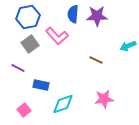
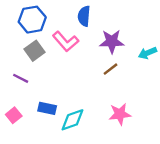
purple star: (97, 16) -> (112, 41), moved
brown line: (96, 60) -> (111, 69), turned -64
blue rectangle: (41, 85) -> (47, 108), moved
pink square: (24, 110) -> (14, 115), moved

